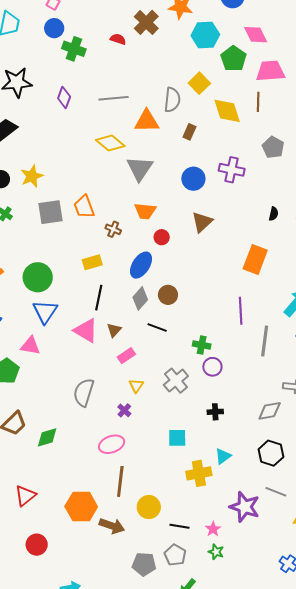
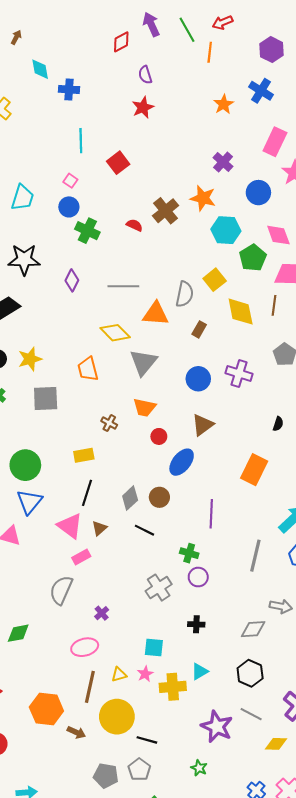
orange trapezoid: (84, 207) -> (88, 369), moved
blue ellipse: (141, 265) -> (182, 462), moved
purple line: (241, 311) -> (211, 514), moved
pink rectangle: (126, 356) -> (81, 557), moved
yellow triangle: (136, 386) -> (119, 675), moved, turned 35
yellow circle: (149, 507) -> (117, 717), size x1.4
brown arrow: (112, 526) -> (76, 732), size x0.7
pink star: (213, 529) -> (145, 674), moved
green star: (216, 552) -> (199, 768), moved

